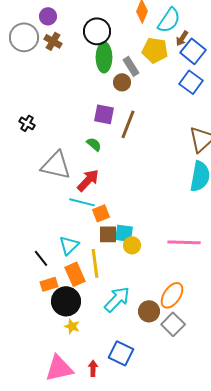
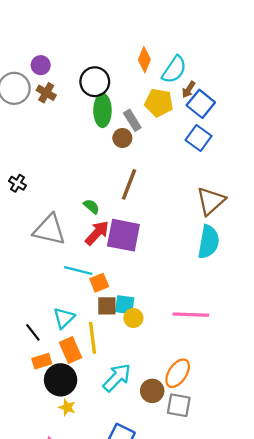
purple square: (104, 114) -> (123, 235), moved, size x1.5
red arrow: (88, 180) -> (97, 233), moved
gray square: (173, 324) -> (179, 405), turned -35

